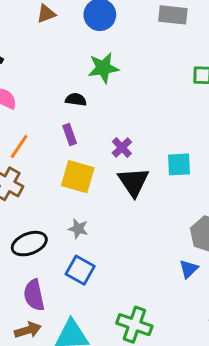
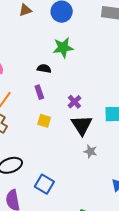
yellow square: (78, 177) -> (44, 121), size x0.6
gray star: (78, 229) -> (90, 151), moved

